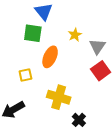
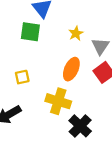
orange ellipse: (50, 57) -> (71, 69), moved
black cross: (79, 120) -> (80, 126), size x1.5

